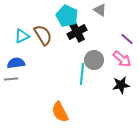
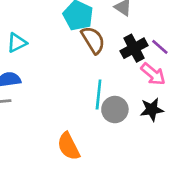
black cross: (77, 32) -> (134, 48), moved
brown semicircle: (43, 35) -> (93, 40), moved
gray circle: (94, 60) -> (115, 110), moved

